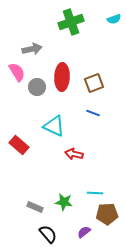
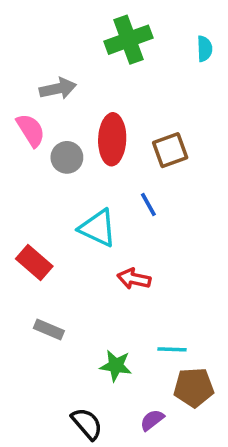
cyan semicircle: (114, 19) -> (205, 49), moved, turned -72
blue line: (93, 113) -> (148, 204), moved, turned 40
gray rectangle: (35, 207) -> (49, 329), moved

